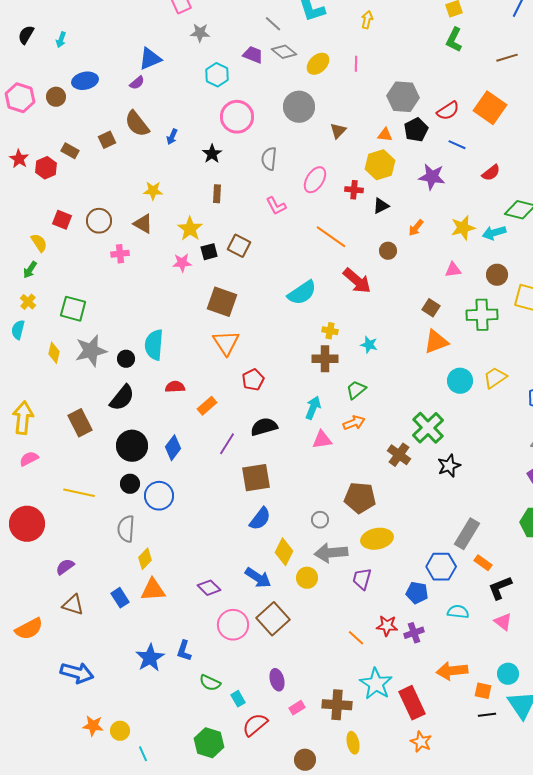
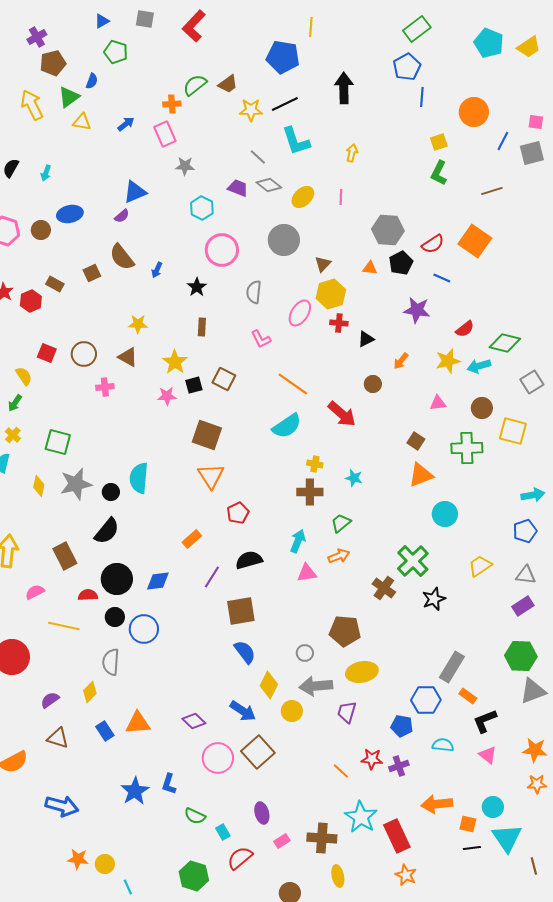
yellow hexagon: (380, 165) -> (331, 294), moved
red semicircle: (491, 173) -> (465, 329), moved
orange line: (331, 237) -> (293, 384), moved
yellow trapezoid: (495, 378) -> (480, 566), moved
red semicircle: (175, 387) -> (88, 595), moved
blue diamond: (173, 448) -> (158, 581), turned 45
pink semicircle: (29, 459) -> (35, 592), moved
blue semicircle: (260, 519) -> (245, 652), turned -75
yellow diamond: (145, 559) -> (90, 692), moved

